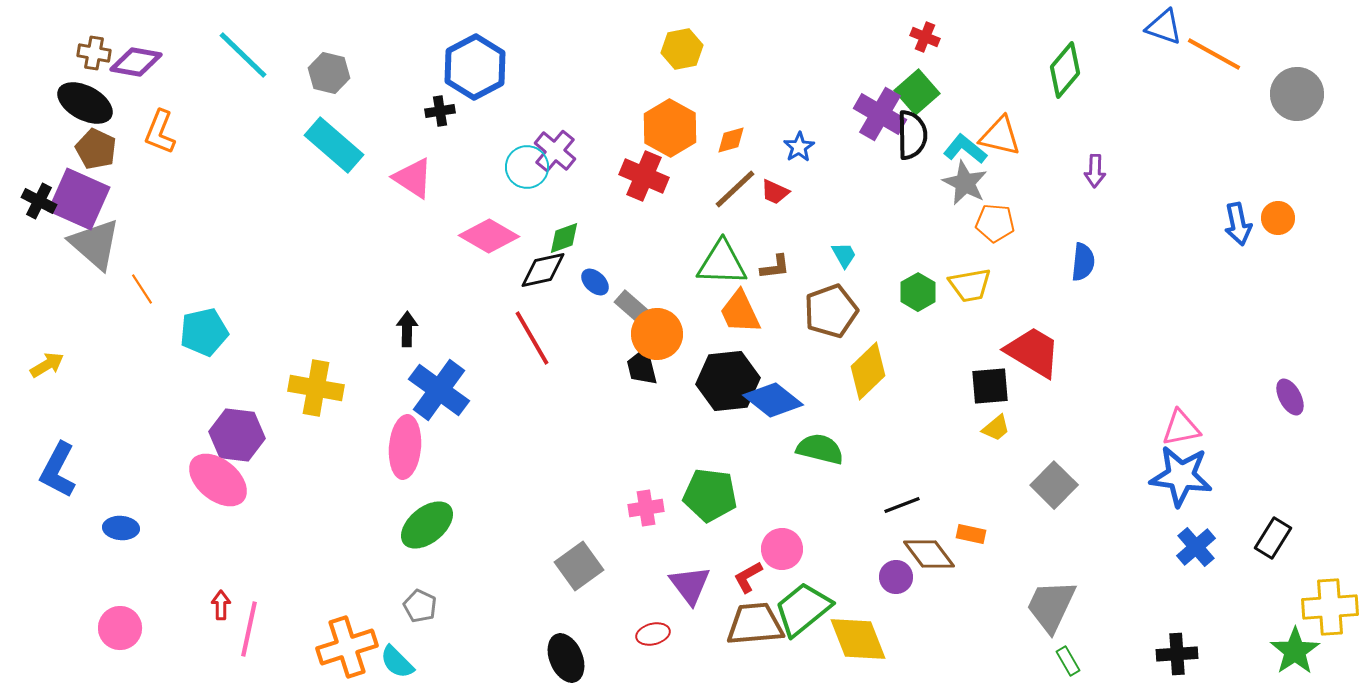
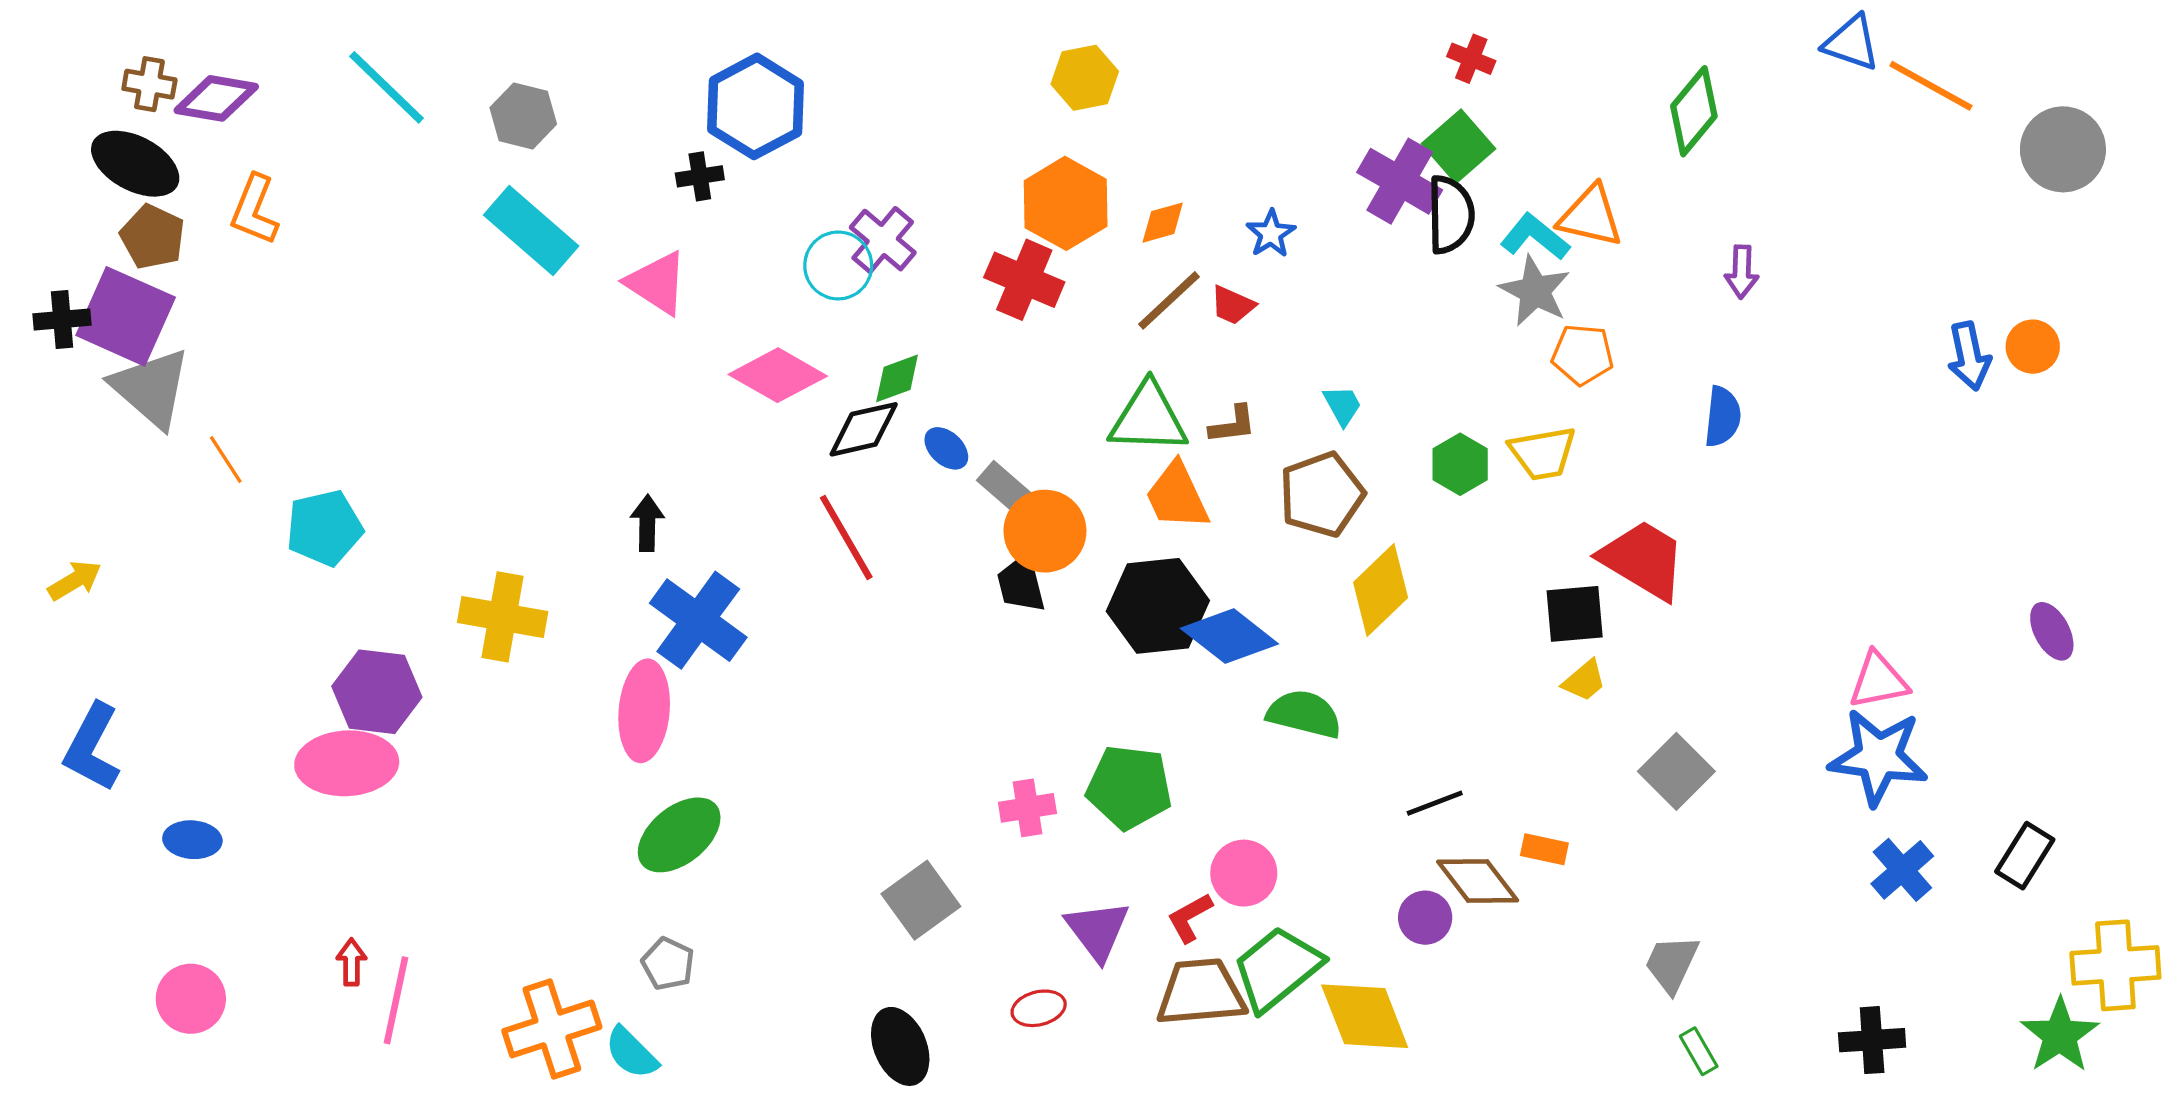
black cross: (39, 201) -> (62, 320), turned -32
pink ellipse: (218, 480) -> (347, 763), turned -42
gray trapezoid: (1051, 606) -> (1672, 964), size x0.7

